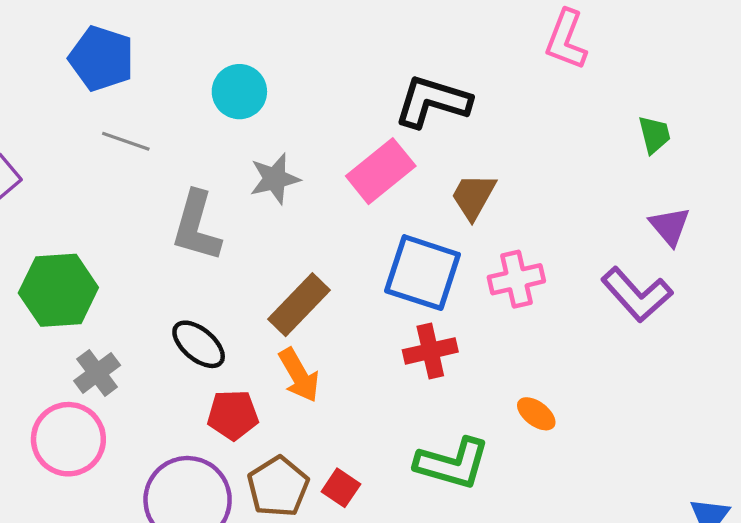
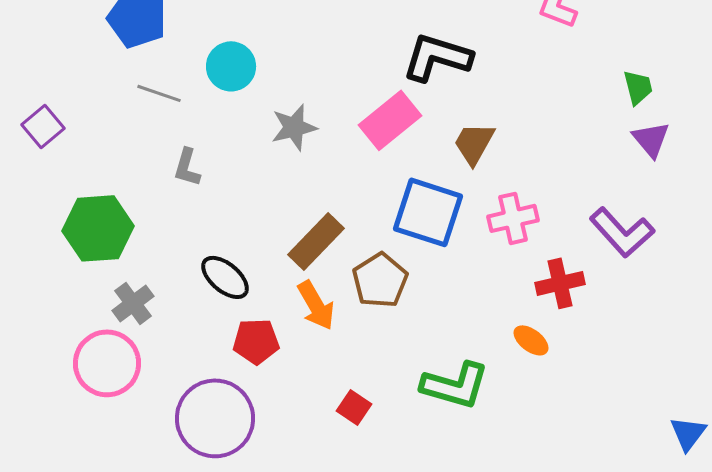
cyan circle: (239, 92) -> (231, 66), moved
gray L-shape: (196, 226) -> (187, 167), moved, size x0.6
purple triangle: (670, 226) -> (651, 139), moved
red cross: (430, 351) -> (560, 283), moved
brown pentagon: (278, 487) -> (380, 280), moved

